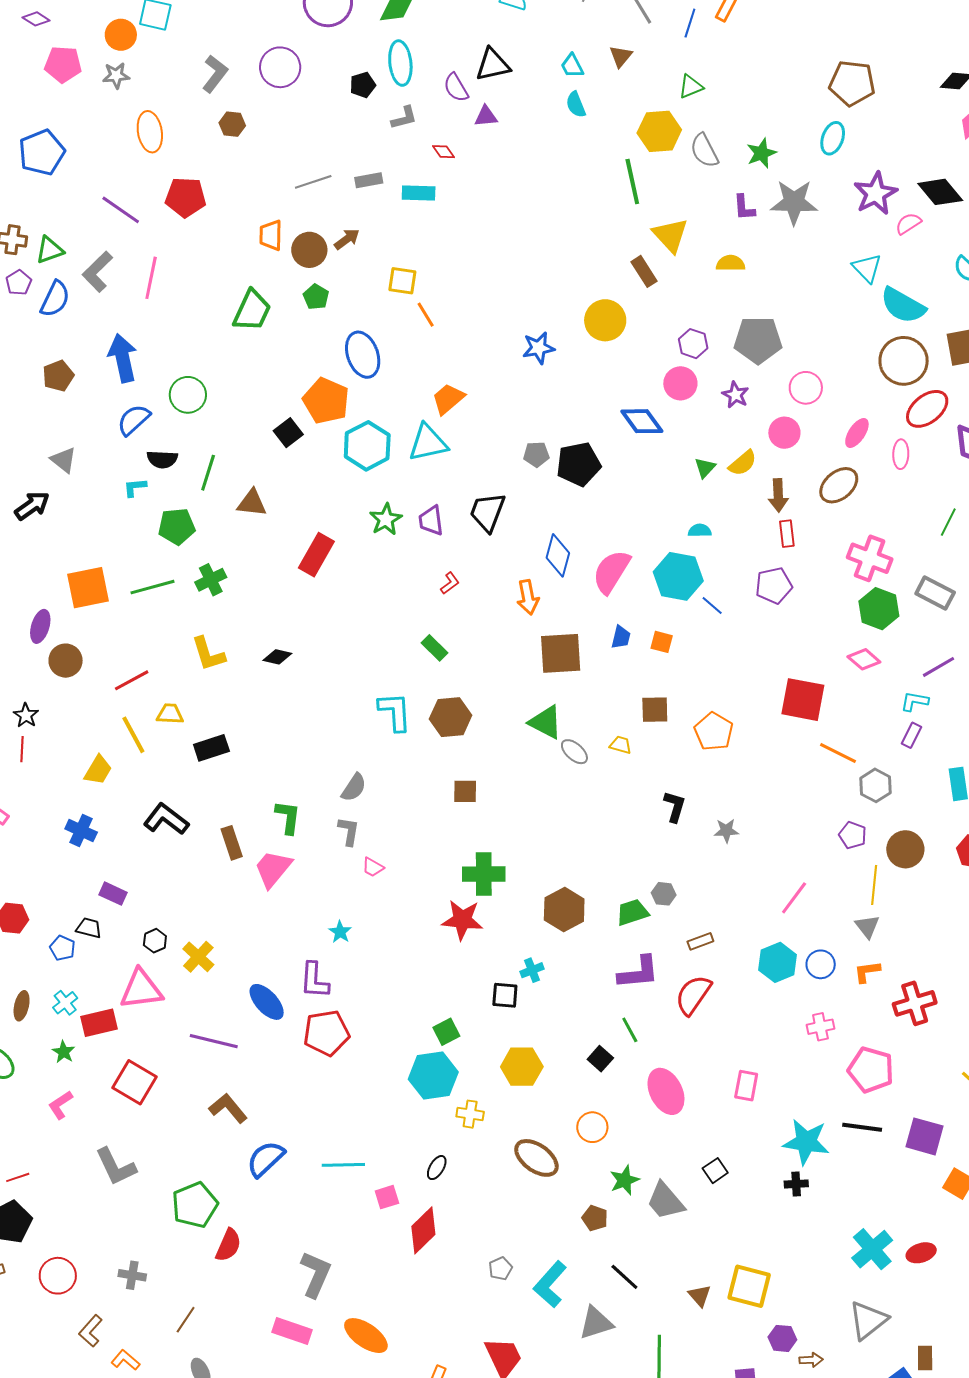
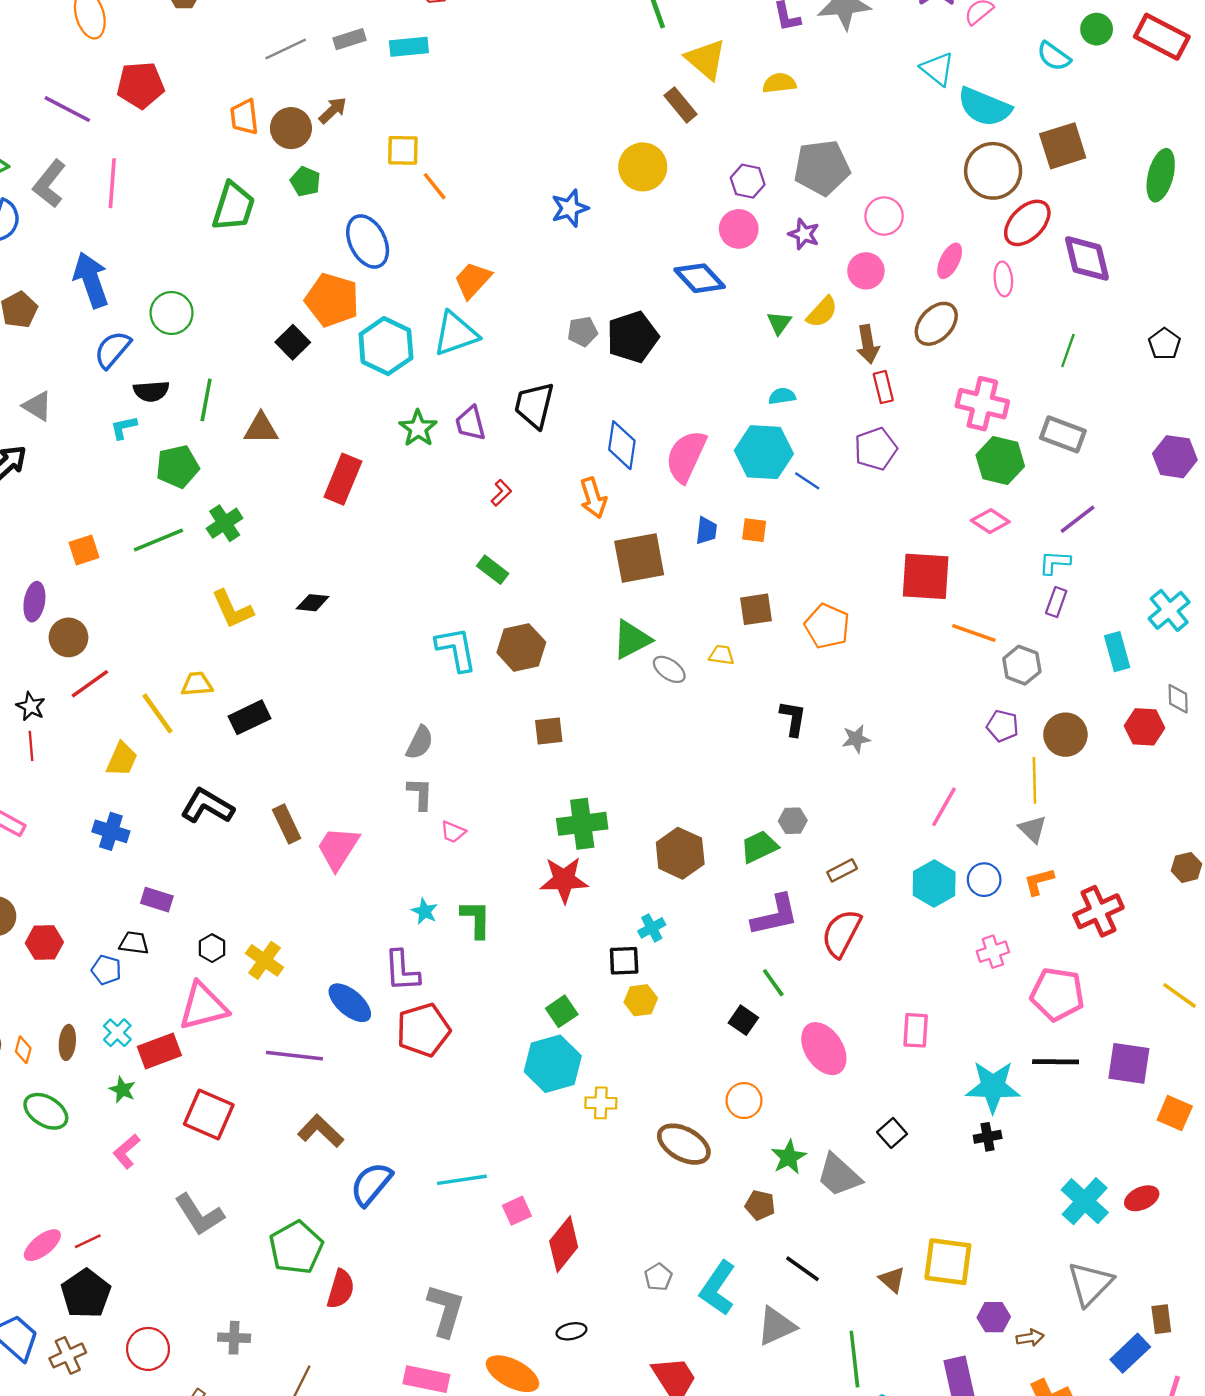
orange square: (88, 588) -> (84, 550), size x0.6
red line: (132, 680) -> (90, 684), moved
green triangle: (546, 722) -> (632, 639), turned -48
green L-shape: (288, 817) -> (476, 919), moved
yellow hexagon: (522, 1067) -> (641, 1000), moved, size x0.7
black ellipse: (437, 1168) -> (571, 1331), moved, turned 55

